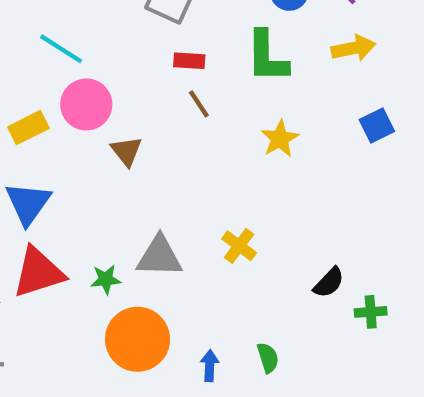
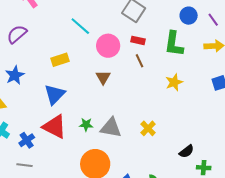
pink circle: (86, 104) -> (108, 46), moved
red triangle: (38, 272) -> (55, 127), turned 36
green star: (106, 279) -> (86, 125), moved

